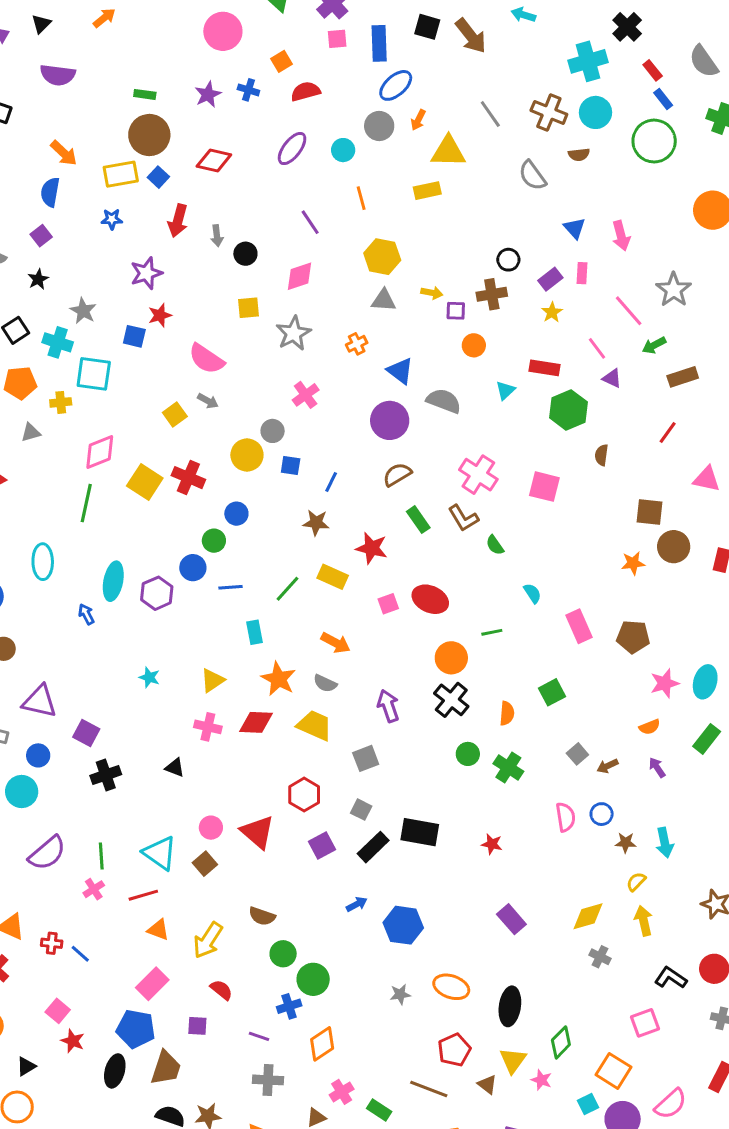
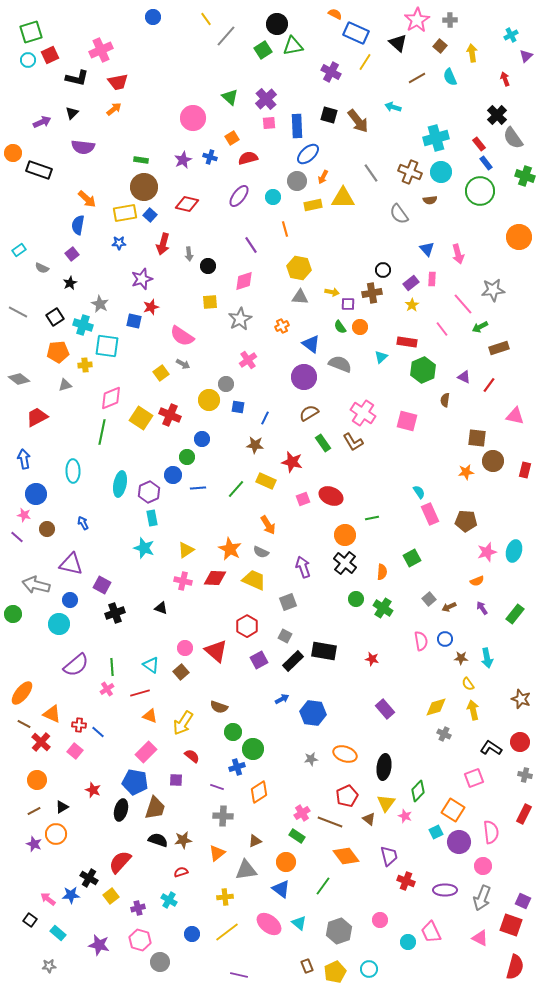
black cross: (627, 27) -> (497, 115), moved
yellow rectangle: (427, 191) -> (313, 205), moved
gray star: (674, 290) -> (493, 290), turned 30
purple triangle: (612, 378) -> (464, 377), moved
green semicircle: (495, 545) -> (340, 327), moved
cyan semicircle: (532, 593) -> (419, 492), moved
blue arrow: (86, 614) -> (83, 523), moved
cyan rectangle: (254, 632) -> (152, 518), moved
orange arrow: (336, 643) -> (268, 525), turned 30
cyan star: (149, 677) -> (144, 548), size x1.5
green rectangle: (707, 739) -> (515, 614), moved
cyan triangle: (160, 853) -> (151, 665), size x0.7
yellow semicircle: (636, 882) -> (468, 684), turned -80
pink square: (58, 1011) -> (75, 751), moved
pink cross: (342, 1092) -> (302, 813), moved
pink semicircle: (671, 1104) -> (491, 832), turned -55

